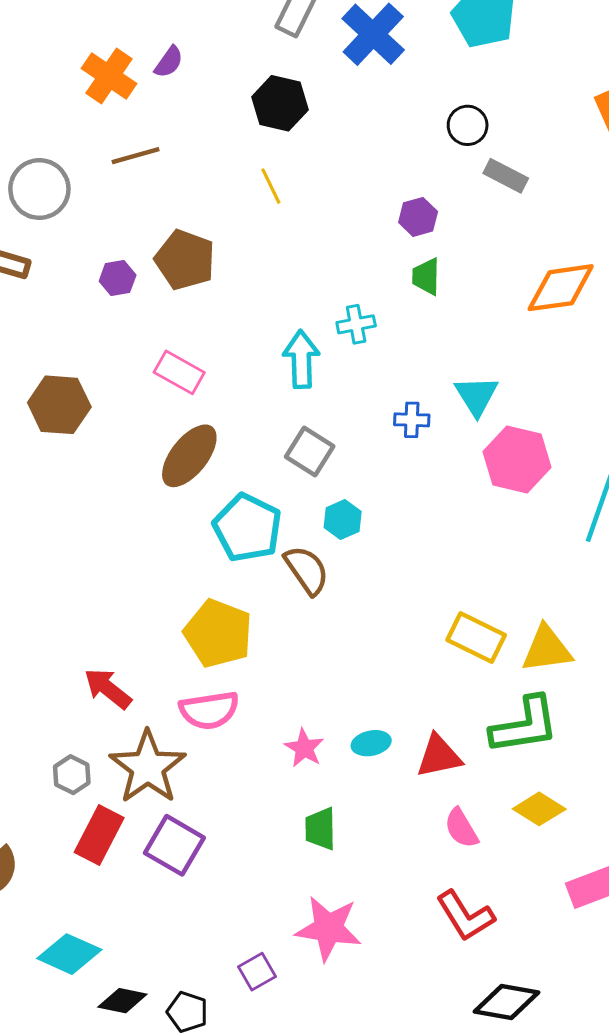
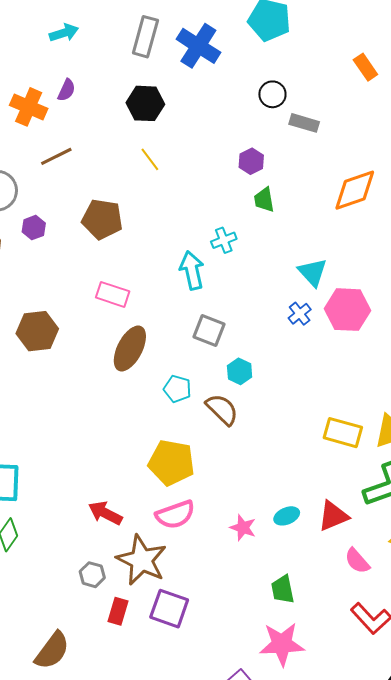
purple hexagon: (118, 278) -> (34, 228), moved
blue cross: (412, 420) -> (300, 314), moved, turned -30
cyan pentagon: (247, 528) -> (177, 389), size x0.6
green trapezoid: (320, 829) -> (283, 589), moved
red rectangle: (99, 835) -> (118, 611), size x0.7

